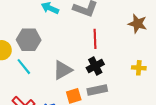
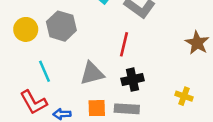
red line: (95, 39) -> (124, 44), moved
cyan line: (24, 67) -> (45, 71), moved

